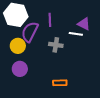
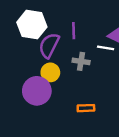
yellow circle: (18, 46) -> (50, 72), moved
purple circle: (20, 69) -> (37, 91), size x1.5

